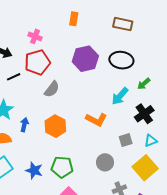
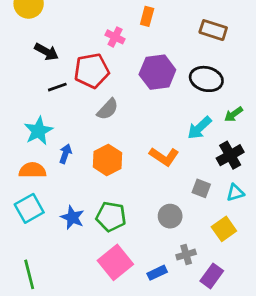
pink cross: (35, 36) -> (115, 37), moved
gray square: (126, 140) -> (201, 188), turned 32
yellow square: (145, 168) -> (224, 229), size x0.7

